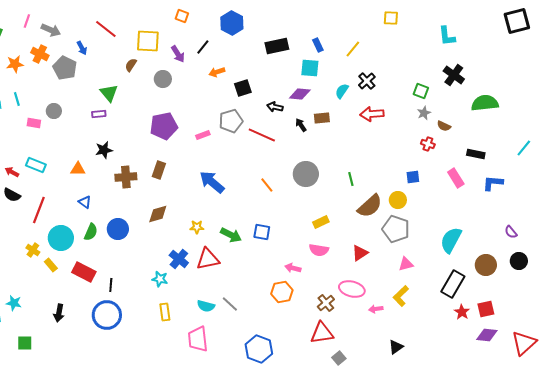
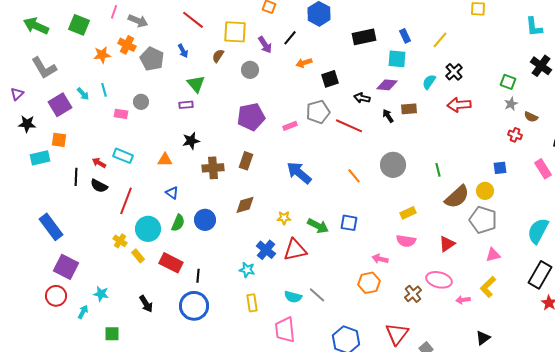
blue arrow: (82, 48) -> (183, 51), moved
black arrow: (59, 313) -> (146, 304), turned -42
red triangle: (322, 333) -> (397, 334), moved, turned -45

